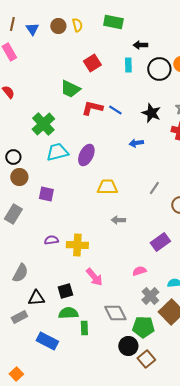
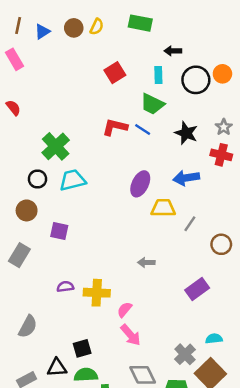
yellow semicircle: (77, 25) -> (97, 27), turned 40
blue triangle: (32, 29) -> (42, 32), turned 32
green trapezoid: (70, 89) -> (152, 104), moved
blue arrow: (136, 143) -> (186, 178), moved, size x1.5
purple ellipse: (86, 155) -> (140, 184), moved
black circle: (13, 157) -> (37, 179), moved
yellow trapezoid: (107, 187) -> (163, 208), moved
pink semicircle: (139, 271) -> (125, 310), moved, turned -32
pink arrow: (94, 277) -> (131, 335), moved
black triangle: (36, 298) -> (57, 368), moved

